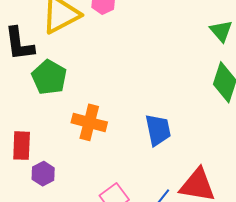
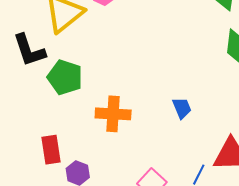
blue trapezoid: (158, 130) -> (182, 108), size x0.7

